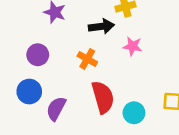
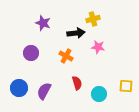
blue circle: (29, 92) -> (19, 88), moved
red semicircle: (103, 97) -> (77, 83), size x0.6

